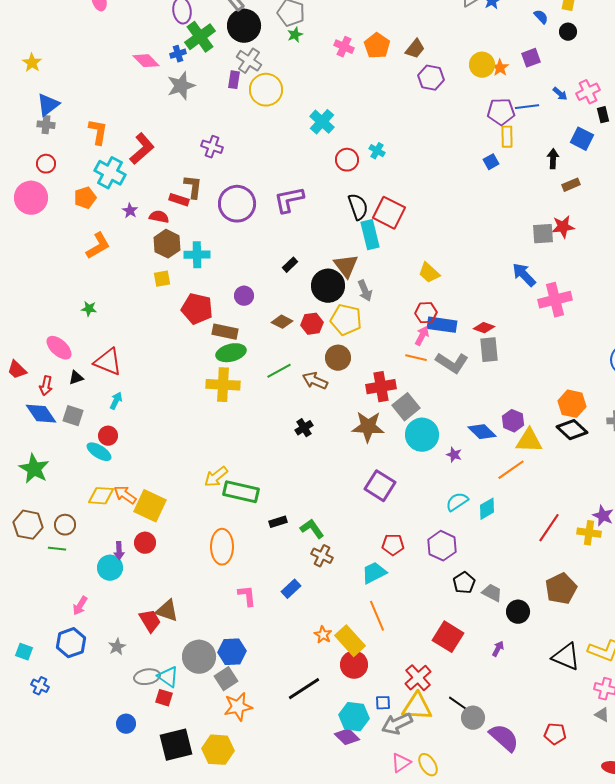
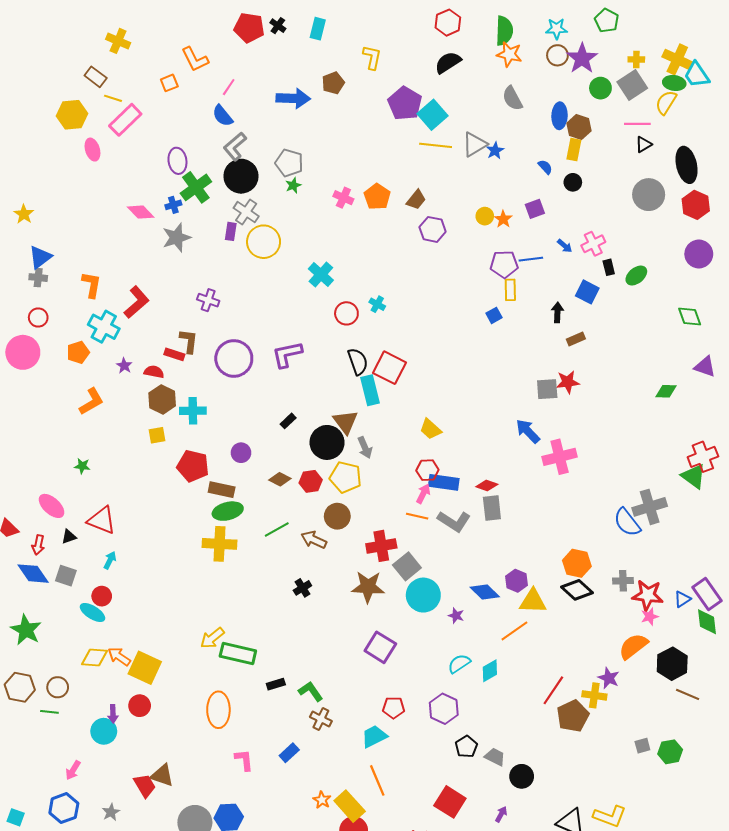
yellow circle: (482, 65) -> (485, 216), size x0.7
brown pentagon: (561, 589) -> (573, 716), moved

